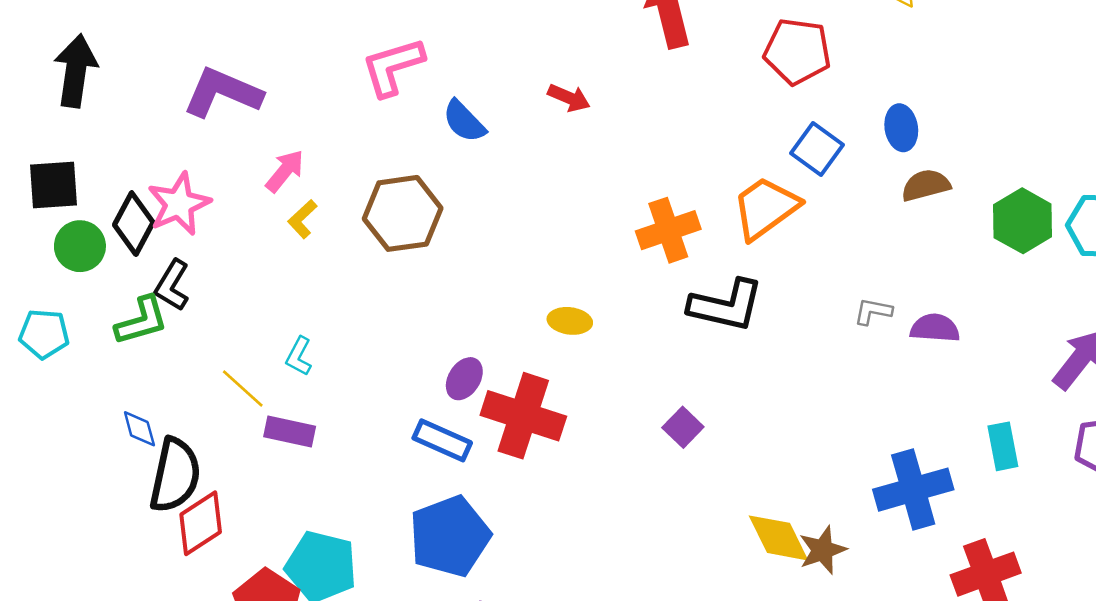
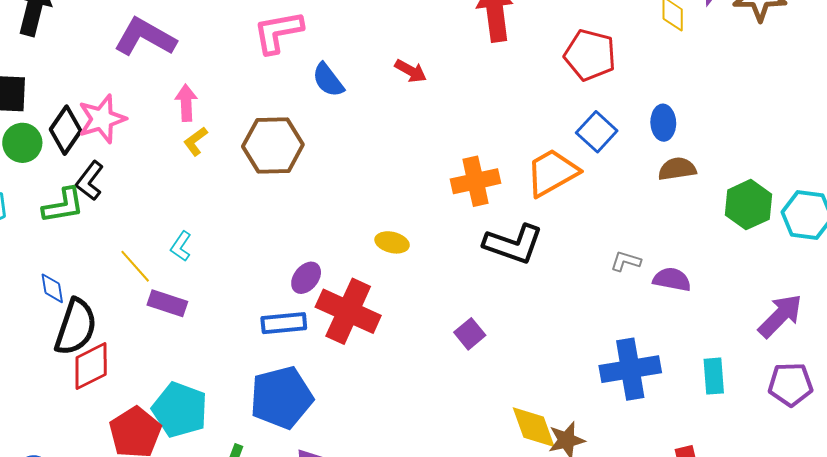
pink arrow: (285, 171) -> (186, 103), turned -48
blue rectangle: (442, 440) -> (284, 323), turned -36
blue cross: (913, 490) -> (630, 369), moved

